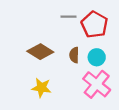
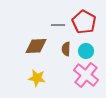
gray line: (69, 17) -> (58, 25), moved
brown diamond: (40, 52) -> (36, 46), turned -35

